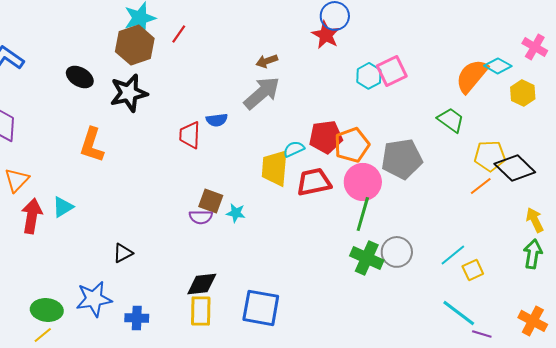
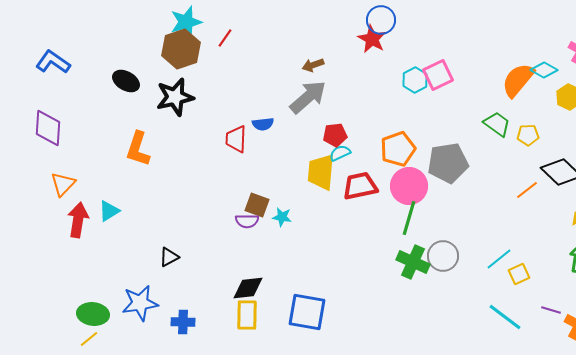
red pentagon: (326, 137) -> (335, 135), moved, size x0.7
yellow pentagon: (490, 156) -> (528, 135), moved, size x0.7
purple line: (482, 334) -> (551, 310), moved

